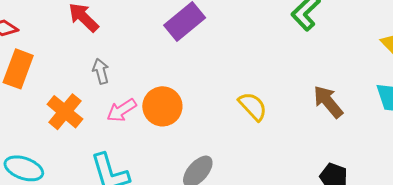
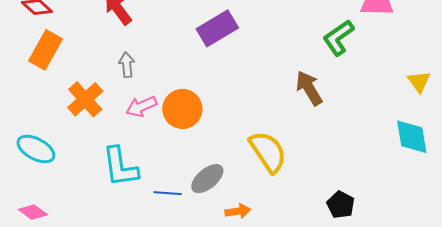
brown arrow: (328, 102) -> (309, 88), moved
yellow semicircle: (253, 106) -> (268, 152), moved, size x1.4

